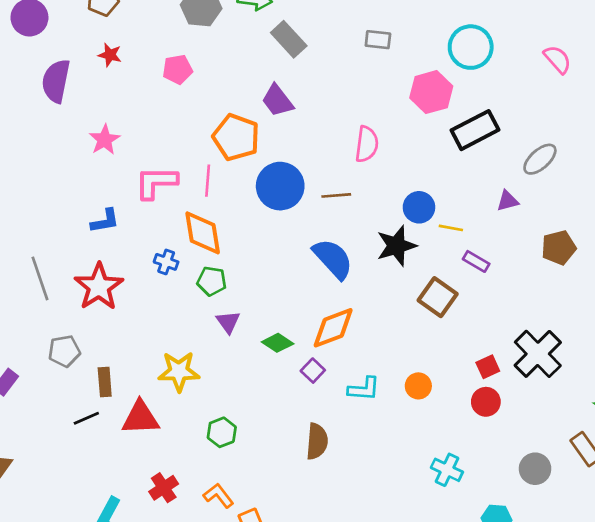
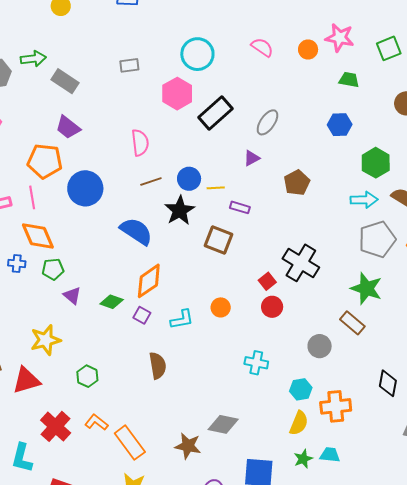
brown line: (336, 195) -> (151, 181), moved
red cross: (164, 488) -> (56, 426), size x1.4

